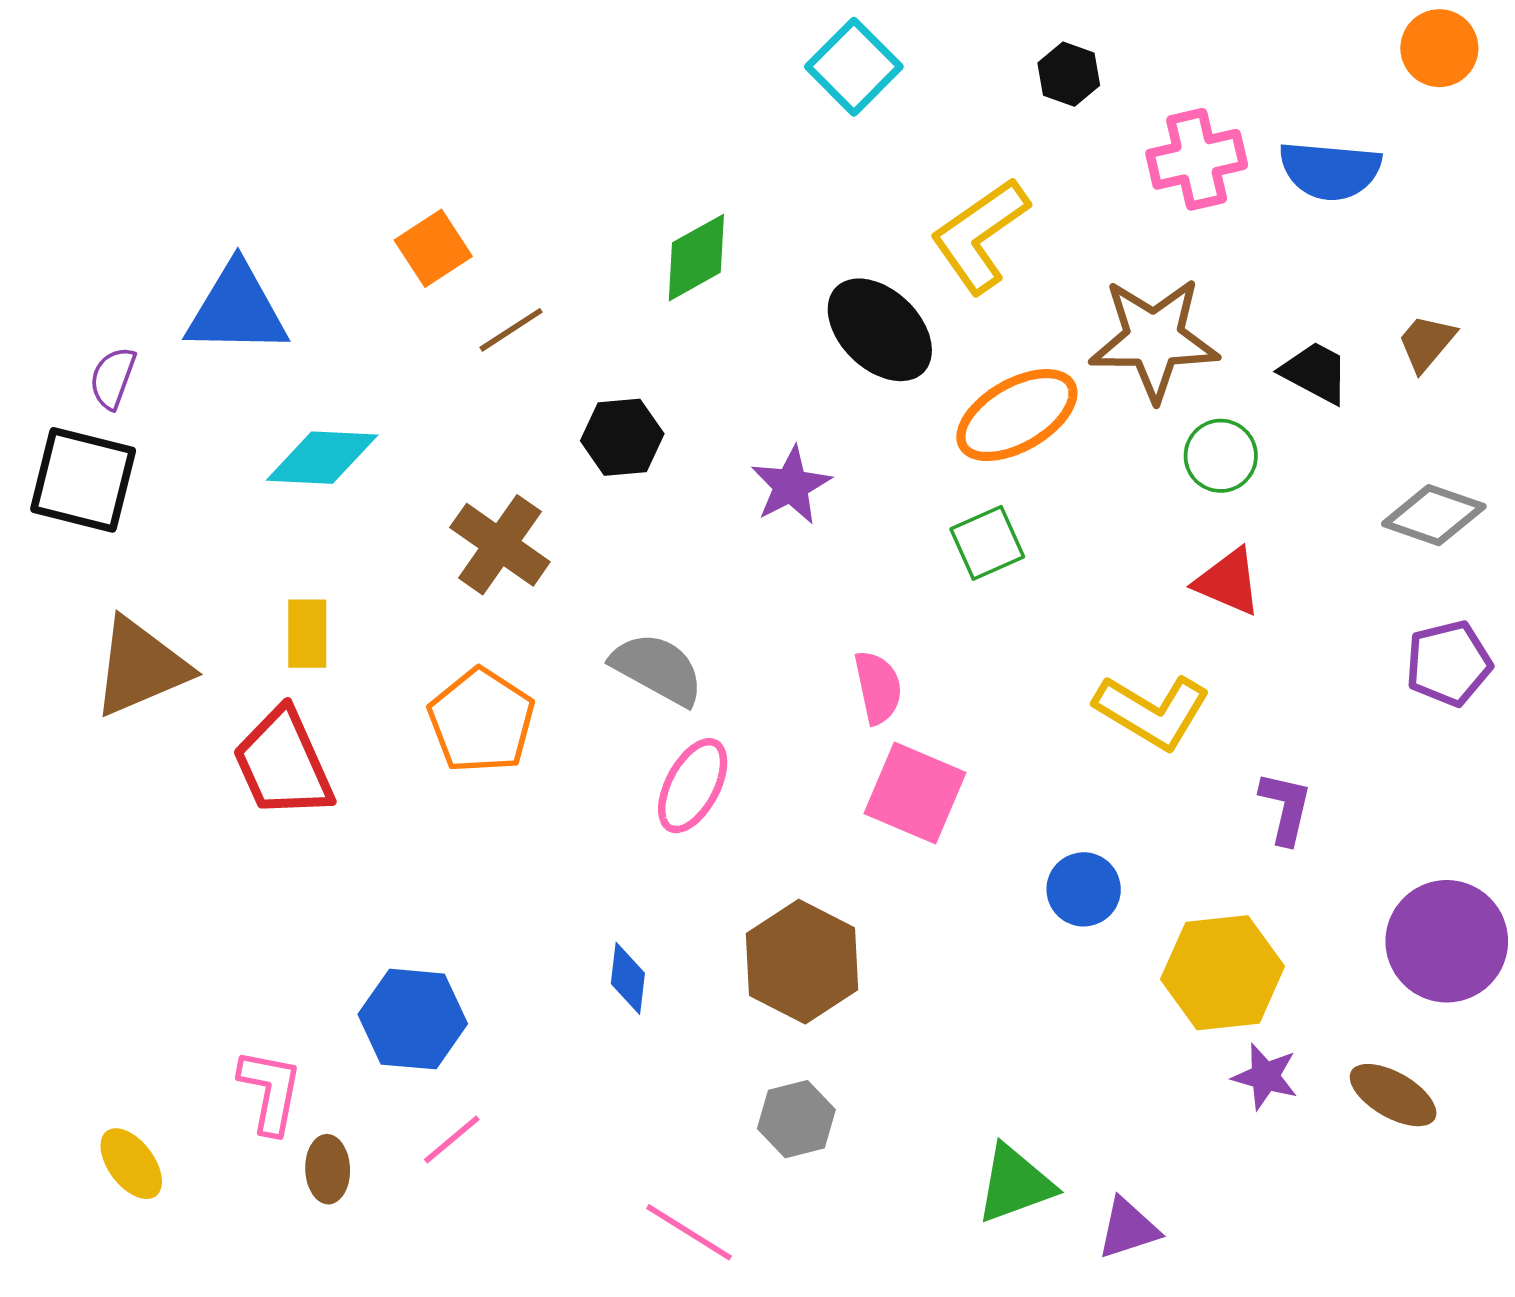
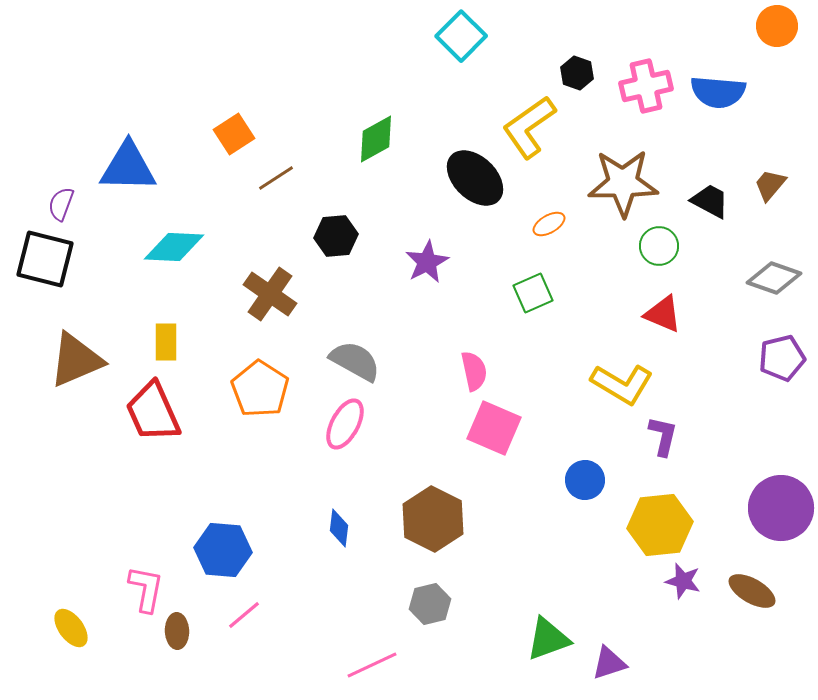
black hexagon: (1069, 74) -> (577, 73), moved
orange ellipse: (1017, 415) -> (549, 224), size x0.5
pink ellipse: (693, 786) -> (345, 424), moved
purple L-shape: (1286, 808) -> (663, 436), moved
pink line: (689, 1232) -> (372, 665), turned -57

